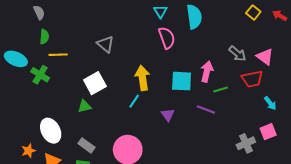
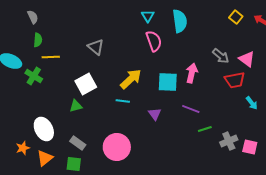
yellow arrow: (142, 78) -> (131, 79), turned 55
green line: (221, 89) -> (205, 129), moved
cyan line: (134, 101) -> (123, 101), turned 64
pink square: (268, 132) -> (250, 147), moved, turned 35

